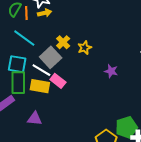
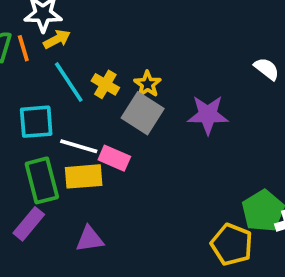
cyan line: (24, 38) -> (69, 82), moved, turned 35
gray square: (51, 57) -> (143, 113), moved
cyan square: (17, 64) -> (36, 122), moved
purple star: (111, 71) -> (208, 115), size x1.5

